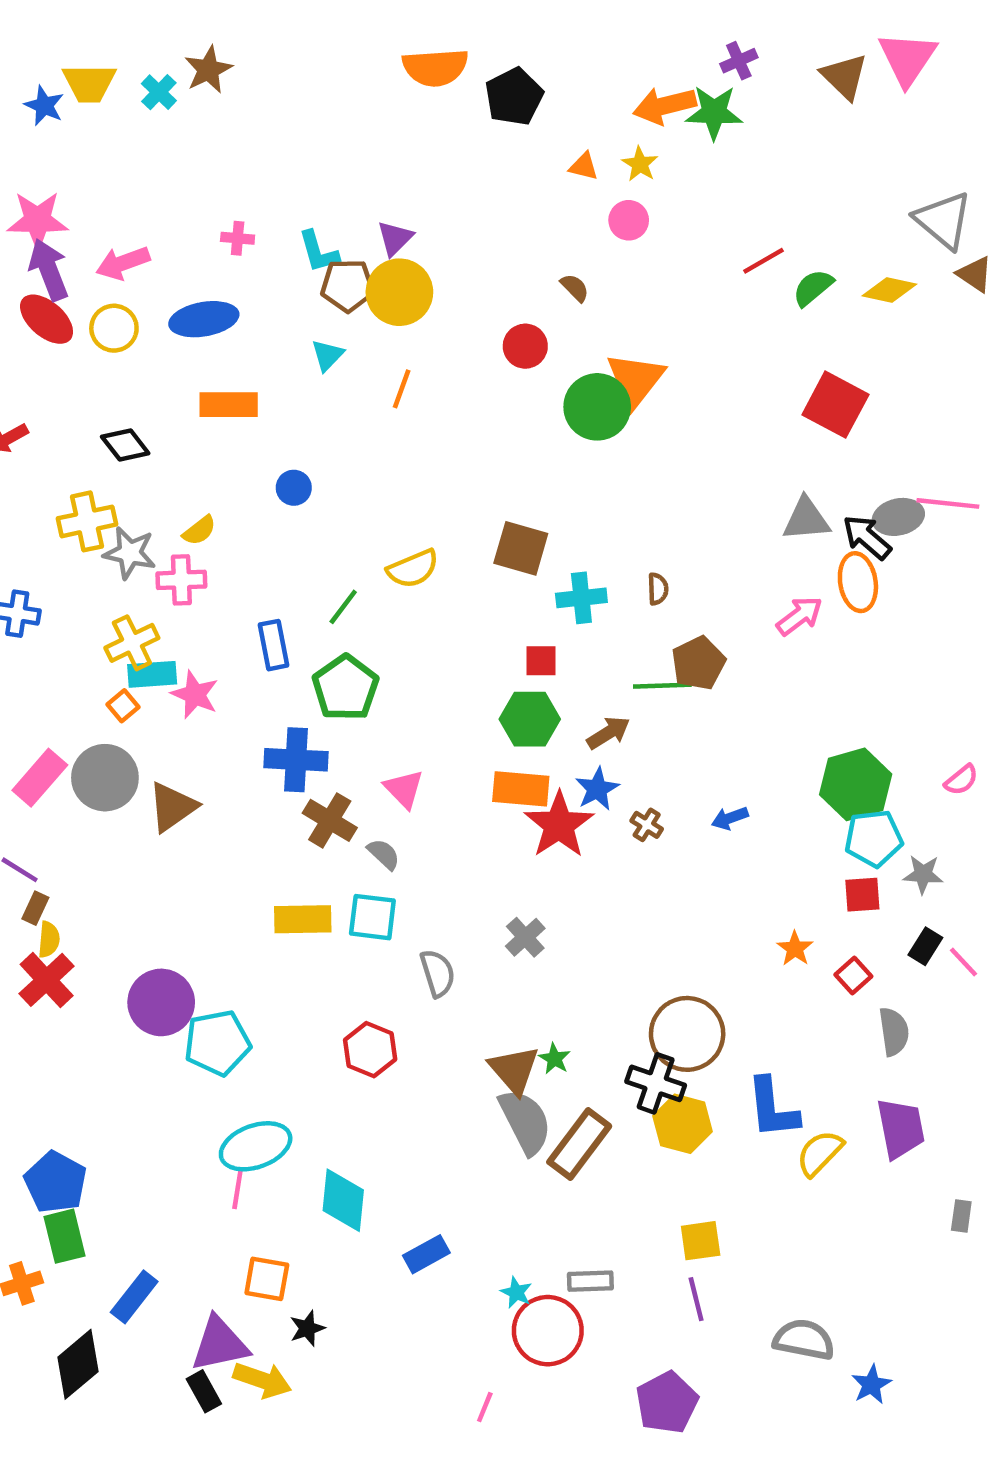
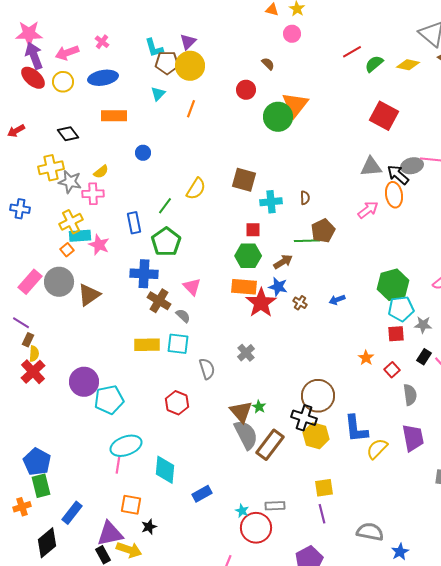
pink cross: (238, 238) -> (102, 42), moved, turned 32
yellow semicircle: (413, 569) -> (196, 189), turned -35
blue star: (597, 789) -> (278, 287), turned -30

